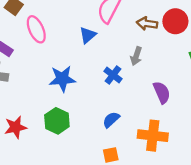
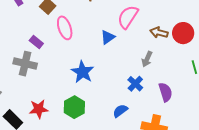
blue cross: (113, 75) -> (135, 84), moved
blue star: (62, 79) -> (82, 72), turned 30

